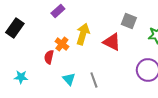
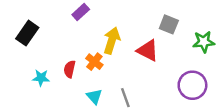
orange cross: (62, 44) -> (94, 62), moved
cyan star: (21, 77) -> (41, 78), moved

